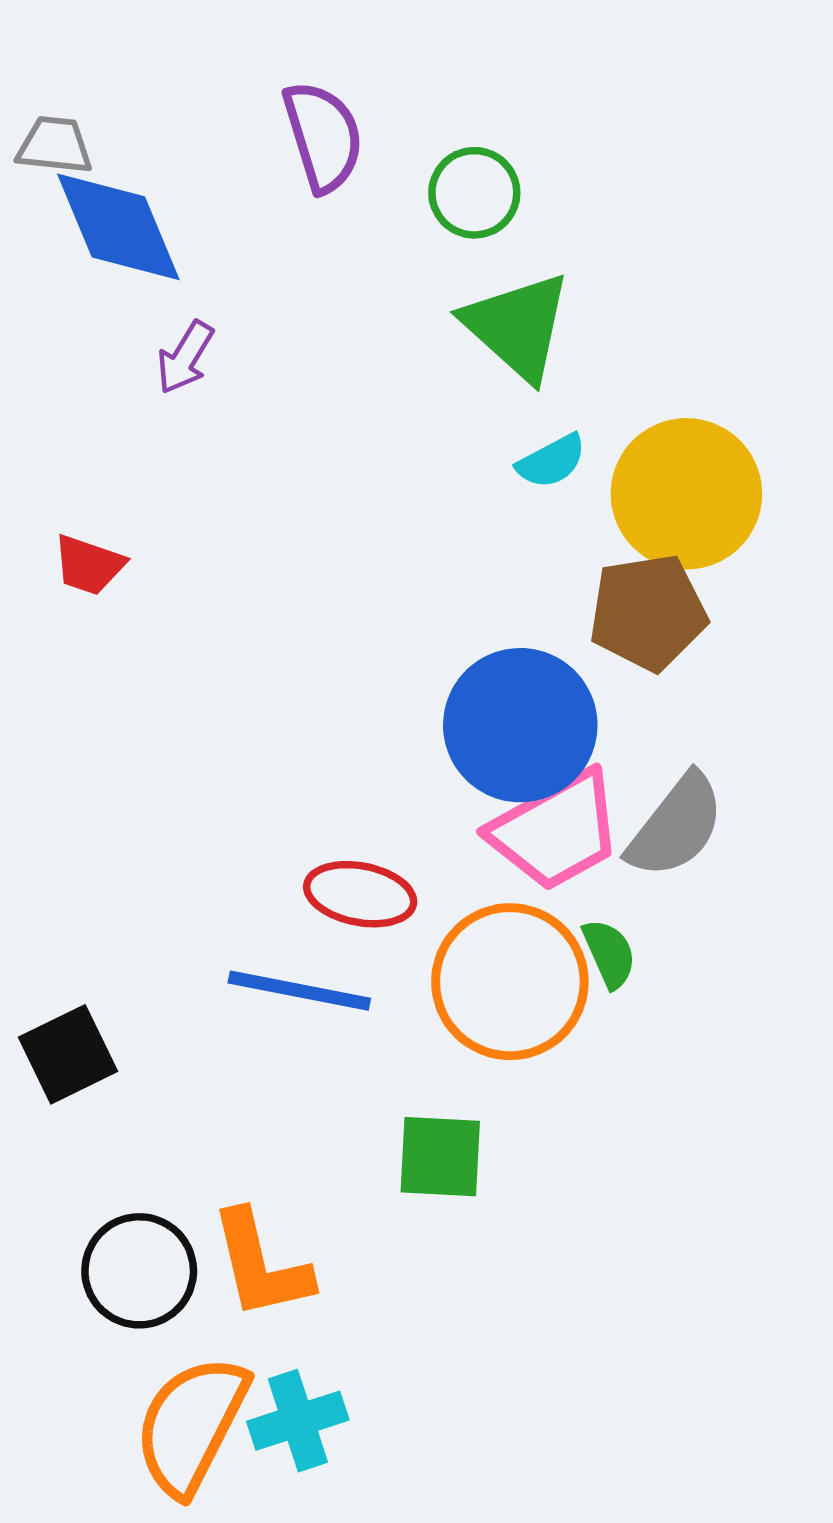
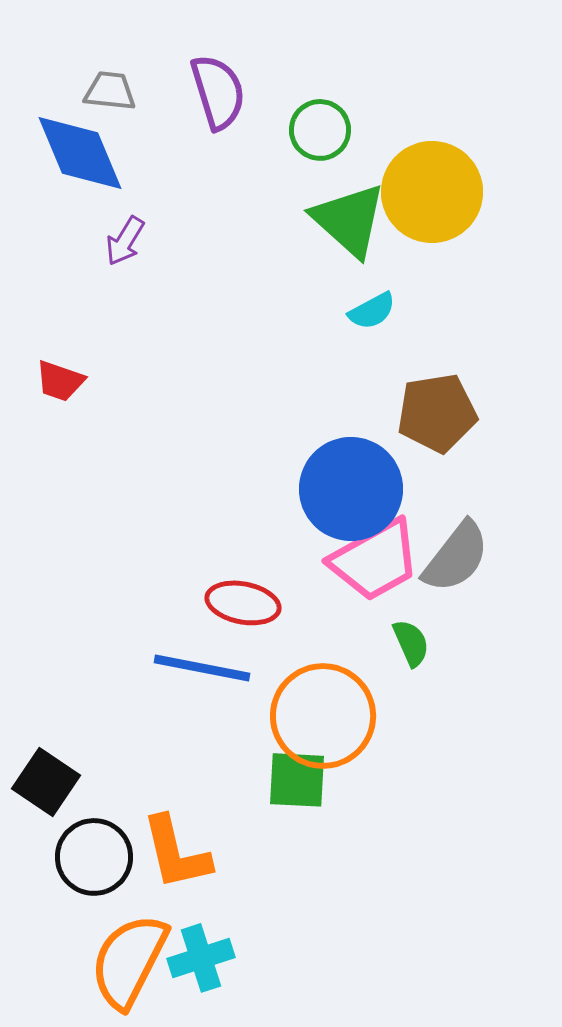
gray trapezoid: (55, 145) -> (110, 91), moved
yellow circle: (686, 494) -> (432, 192), moved
orange circle: (510, 982) -> (323, 716), moved
black square: (68, 1054) -> (46, 782), moved, turned -30

